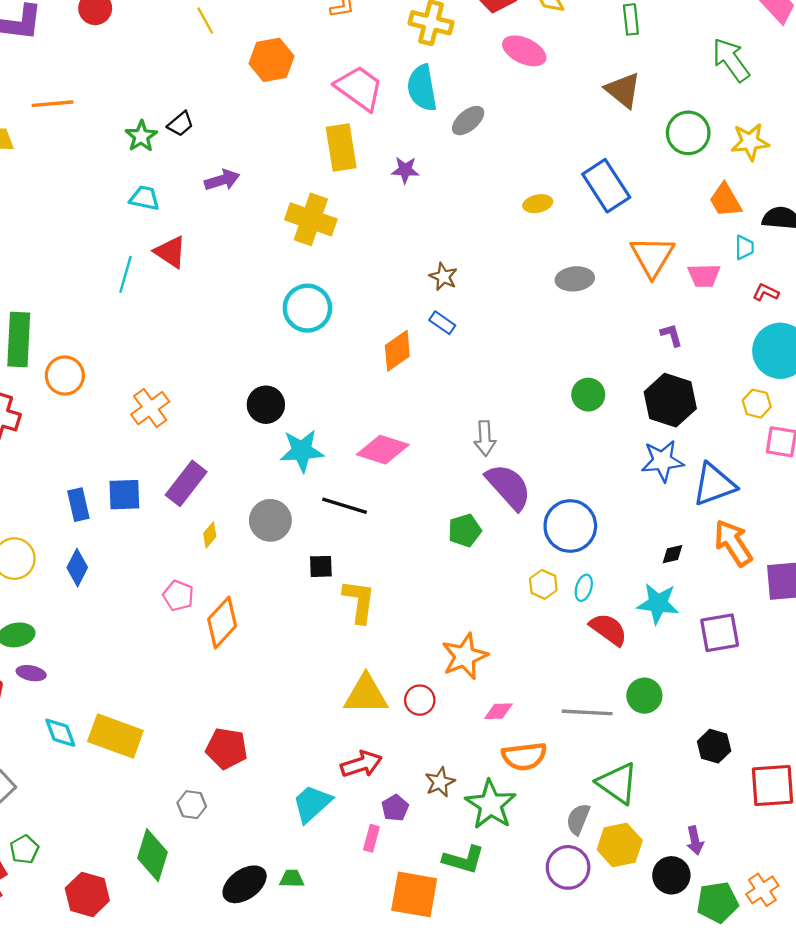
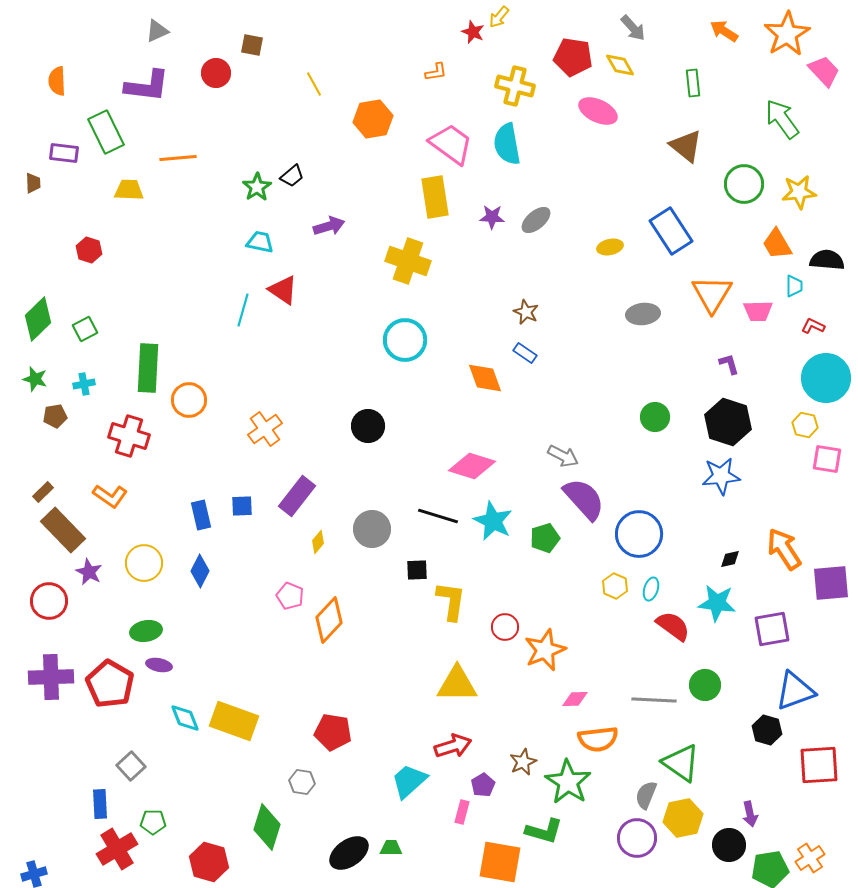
gray ellipse: (468, 121) -> (536, 220), moved
orange diamond: (397, 351) -> (485, 378), turned -75
gray arrow: (485, 438) -> (563, 456), turned -60
cyan star: (302, 451) -> (493, 521), moved, turned 30
blue triangle: (714, 484) -> (795, 691), moved
blue square: (124, 495) -> (242, 506), size x0.7
red circle: (420, 700) -> (505, 627), moved
green pentagon: (24, 849) -> (153, 822), turned 30

